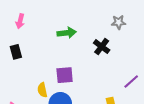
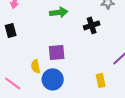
black cross: (102, 47) -> (92, 25), turned 35

